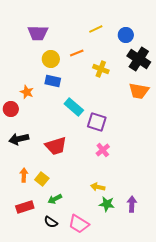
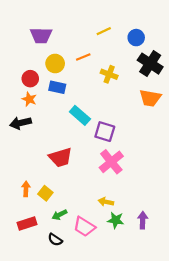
red circle: (11, 109) -> (30, 79), moved
black arrow: (19, 139) -> (21, 123), moved
pink cross: (103, 150) -> (111, 162), size x1.6
pink trapezoid: (79, 224) -> (84, 227), moved

